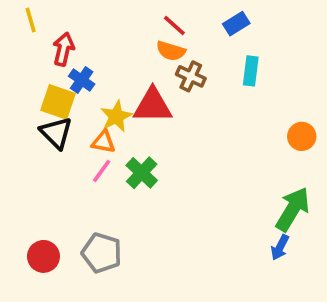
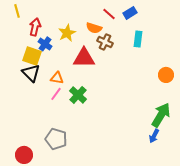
red line: (174, 25) -> (109, 14), moved
yellow star: (116, 116) -> (67, 33), moved
red circle: (43, 256) -> (24, 155), moved

